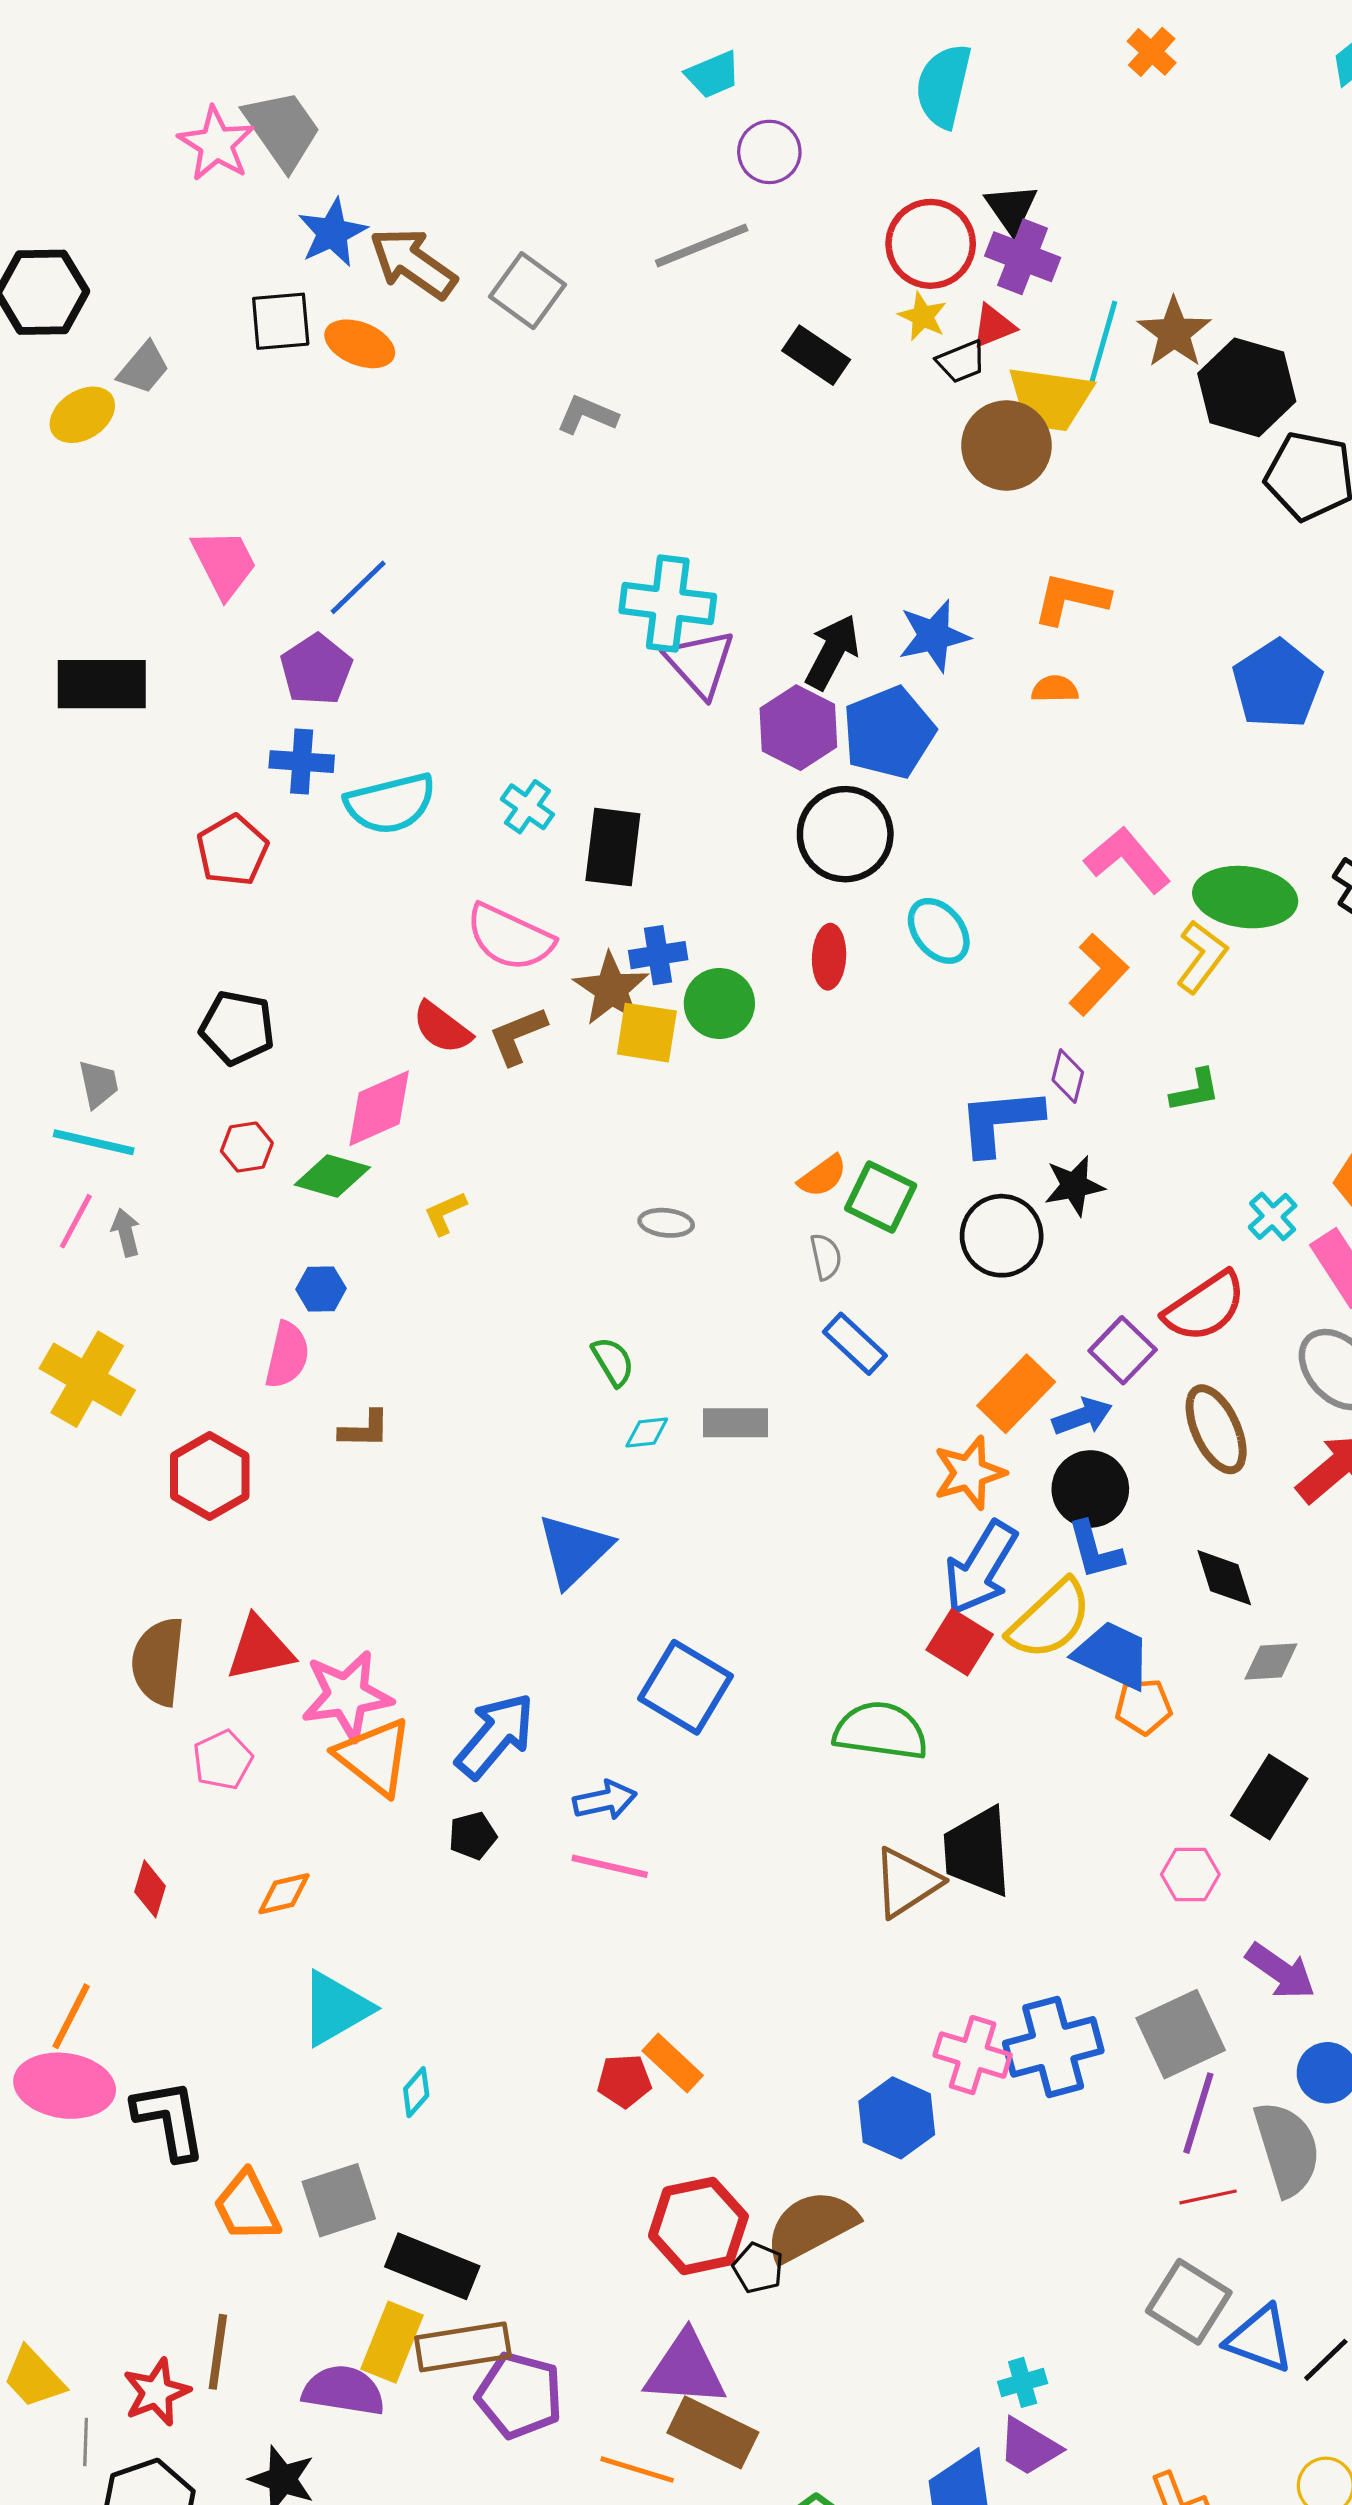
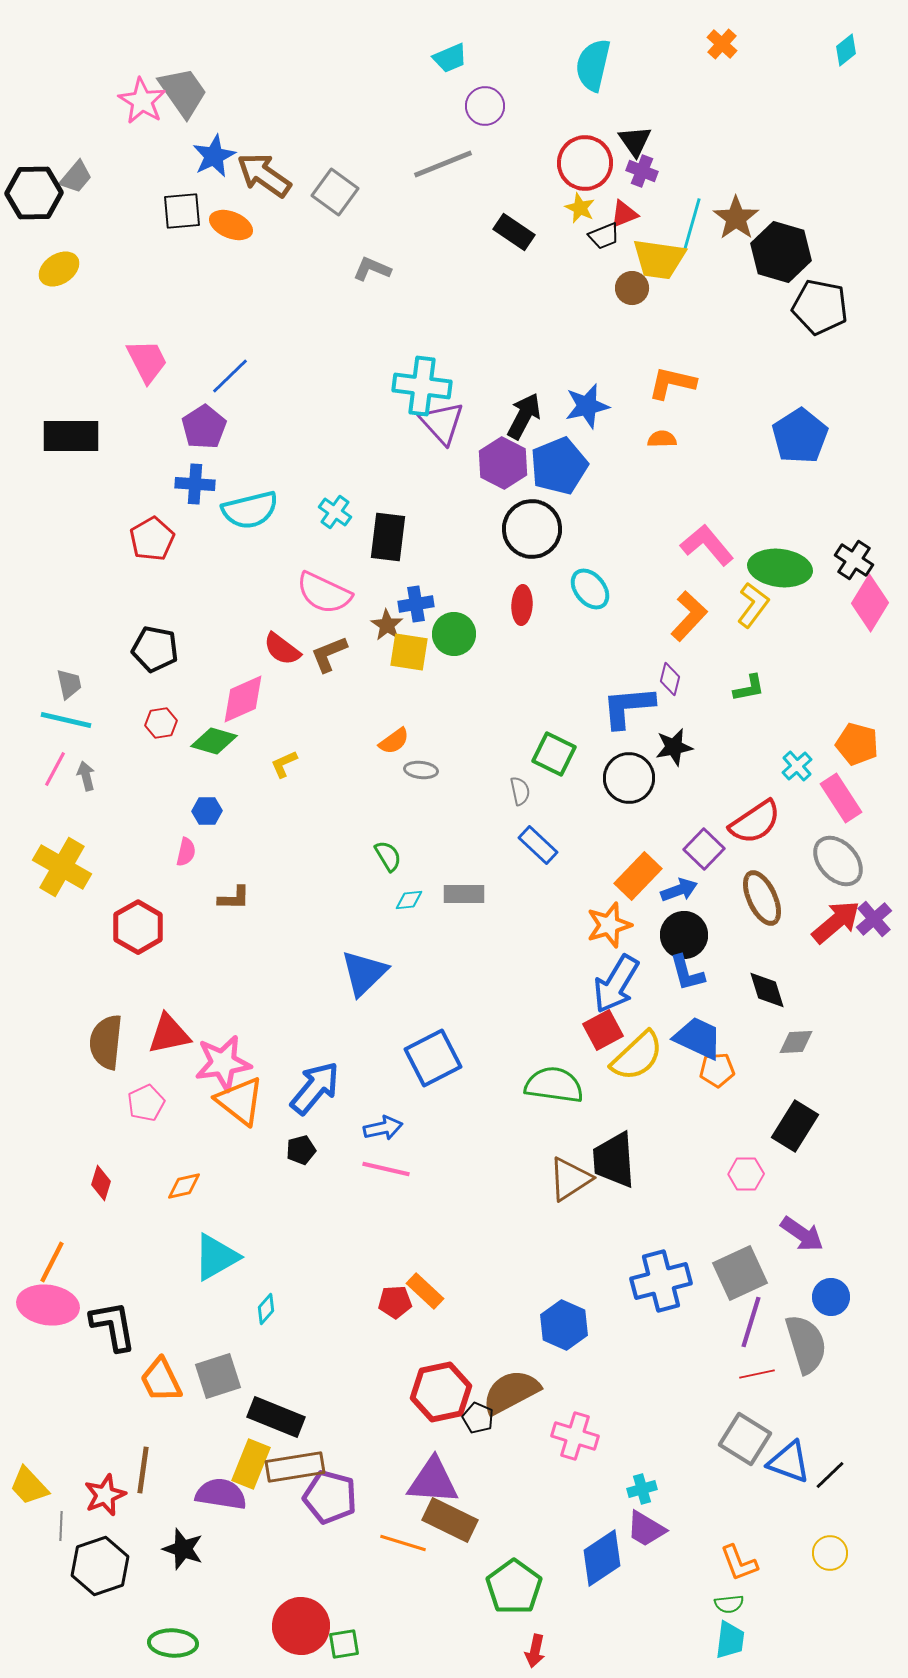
purple cross: (1023, 257) -> (642, 171), size x0.7
gray trapezoid: (144, 368) -> (76, 177), moved
brown circle: (1006, 445) -> (632, 288), size x0.6
brown star: (611, 989) -> (387, 625), size x0.7
orange semicircle: (823, 1176) -> (394, 741), moved
pink semicircle: (287, 1355) -> (186, 852), size x0.7
yellow semicircle: (1050, 1620) -> (637, 1056), moved
red square: (960, 1642) -> (603, 1030), turned 30
blue square: (685, 1687) -> (433, 1058), turned 32
pink cross: (973, 2055) -> (575, 1436), moved

